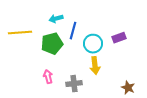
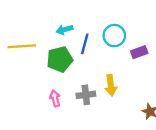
cyan circle: (93, 44) -> (114, 36), moved
gray cross: (74, 84) -> (86, 95), moved

